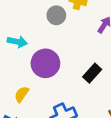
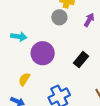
gray circle: (56, 15) -> (59, 17), moved

